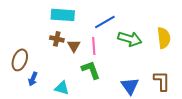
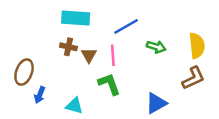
green arrow: (130, 39) -> (156, 47), size x0.7
brown L-shape: (162, 81) -> (193, 78), moved, turned 65
blue triangle: (130, 86) -> (156, 103), turned 36

